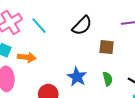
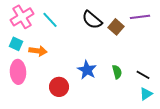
black semicircle: (82, 26) -> (92, 20), turned 85
brown square: (107, 47) -> (116, 27), moved, turned 35

